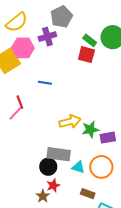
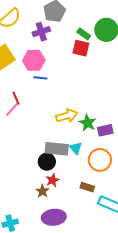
pink hexagon: (23, 48) -> (34, 60), moved
green star: (90, 129) -> (88, 123), turned -30
cyan triangle: (78, 167) -> (76, 148), moved, turned 32

